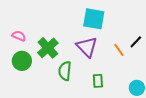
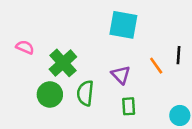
black line: (136, 42) -> (178, 55), turned -40
purple triangle: (87, 47) -> (121, 75), moved, size x0.7
green circle: (22, 61) -> (50, 94), moved

